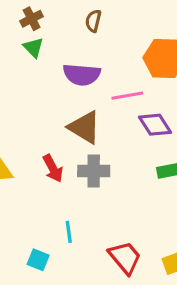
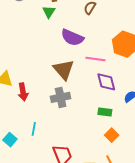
red arrow: (53, 168) -> (23, 92), moved
gray cross: (94, 171) -> (61, 97), turned -30

